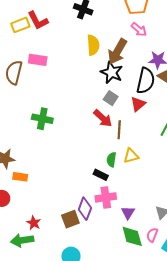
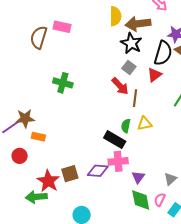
brown arrow: (117, 51) -> (138, 24), turned 50
black rectangle: (101, 175) -> (115, 140), size x1.5
purple diamond: (85, 209) -> (98, 171), turned 70
brown square: (70, 219) -> (70, 174), moved
red star: (34, 223) -> (48, 181), size x1.6

